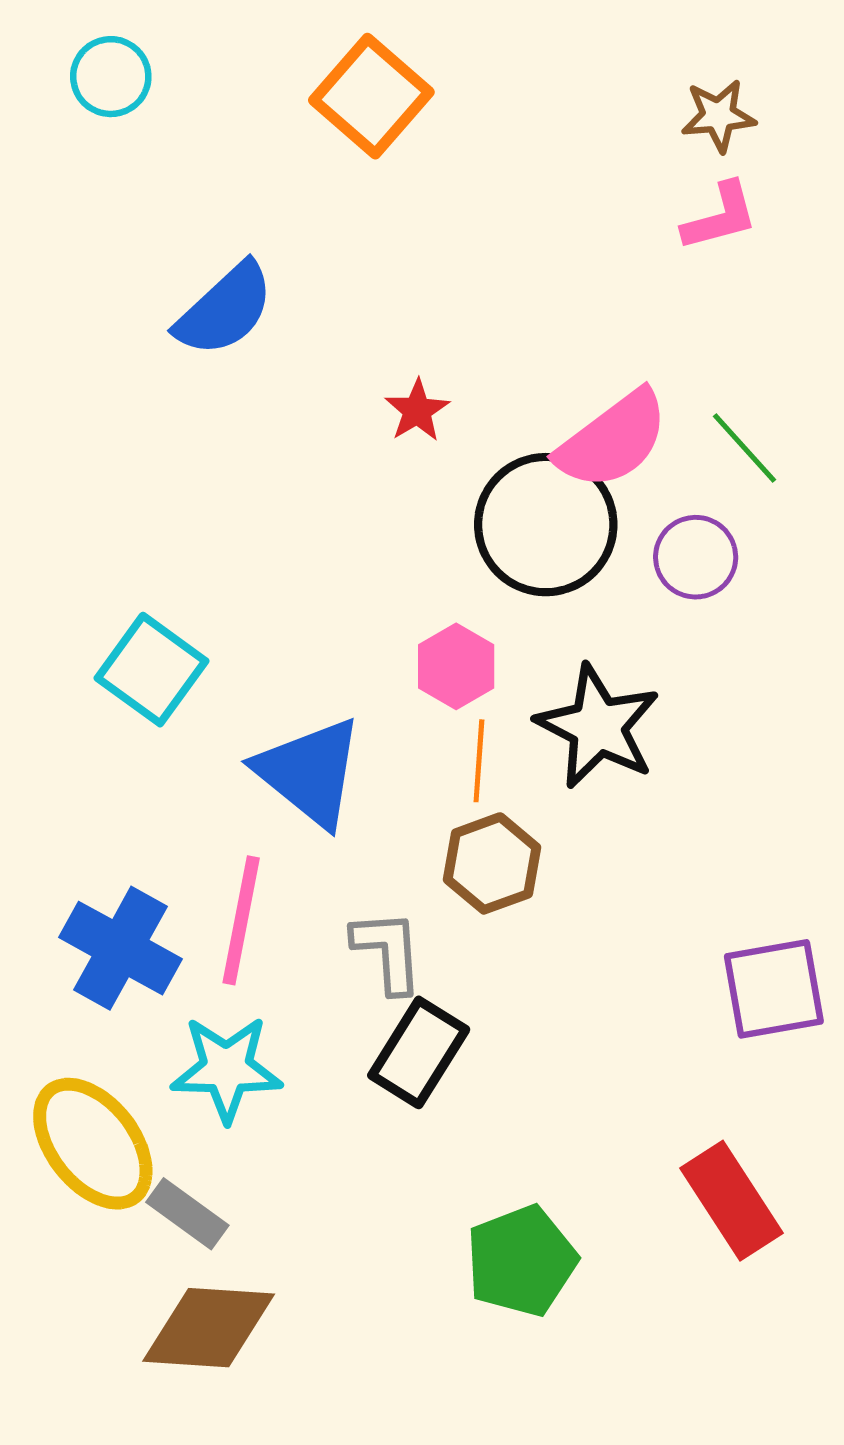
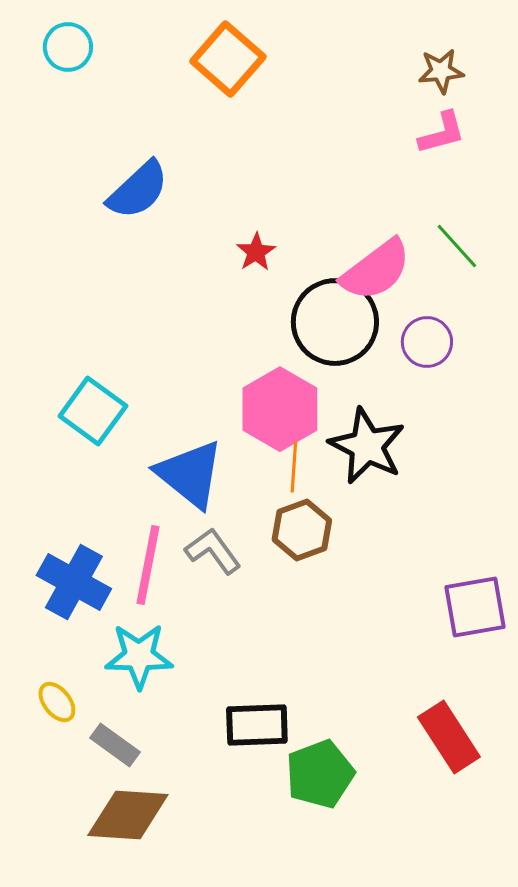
green line: (744, 448) -> (457, 246), moved
pink hexagon: (456, 666) -> (280, 409), size x1.6
gray L-shape: (388, 951) -> (213, 551), moved, turned -32
black rectangle: (419, 1052) -> (257, 725), moved, turned 56
yellow ellipse: (93, 1144) -> (57, 702), size x0.5

